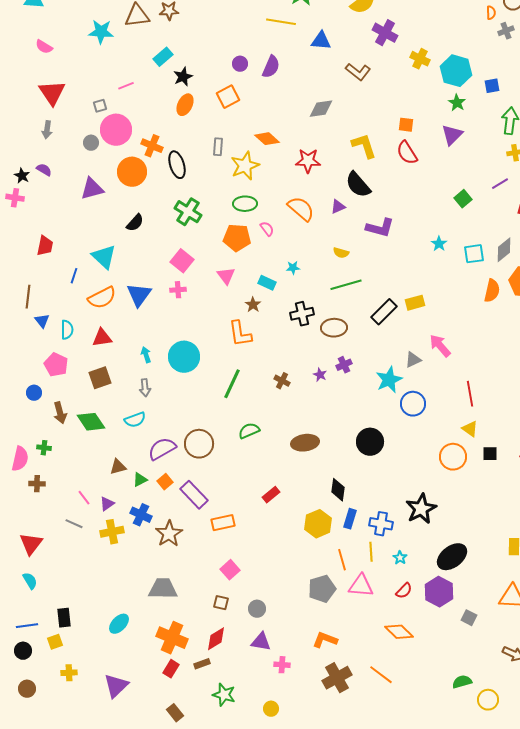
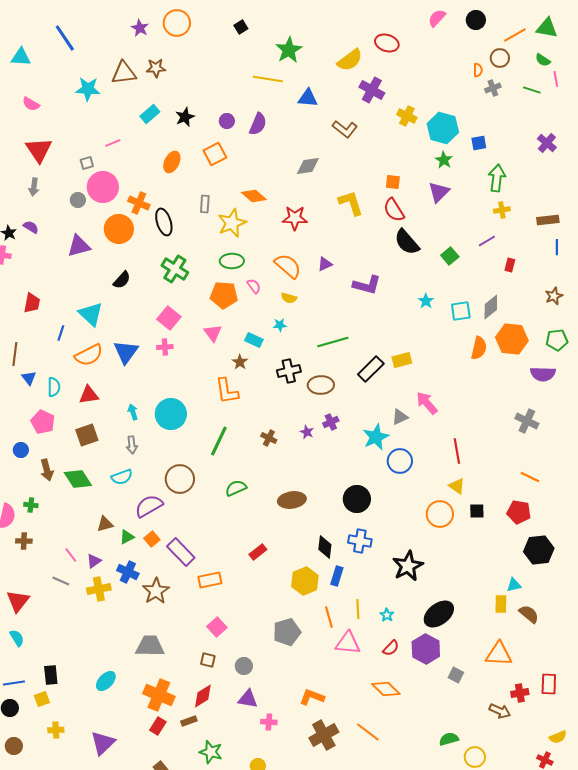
black star: (183, 77) -> (185, 117), moved
black semicircle: (358, 185) -> (407, 242), moved
yellow semicircle: (341, 253) -> (289, 298), moved
brown circle: (199, 444) -> (180, 479), moved
blue cross: (381, 524) -> (360, 541), moved
gray pentagon: (322, 589) -> (287, 632), moved

